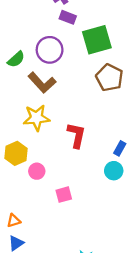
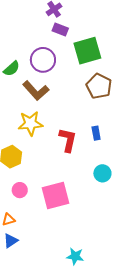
blue rectangle: (120, 148) -> (96, 133), moved, turned -40
pink circle: (37, 171) -> (20, 190), moved
pink square: (64, 195) -> (56, 195), size x1.8

